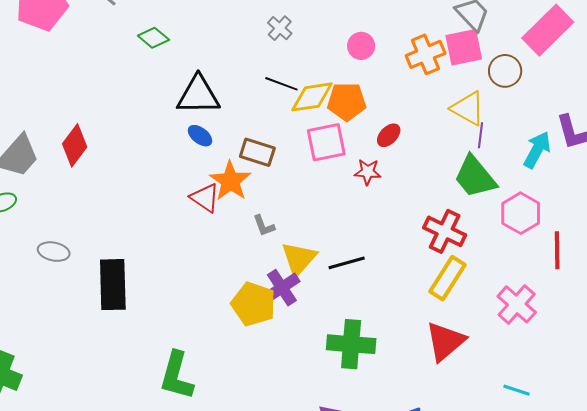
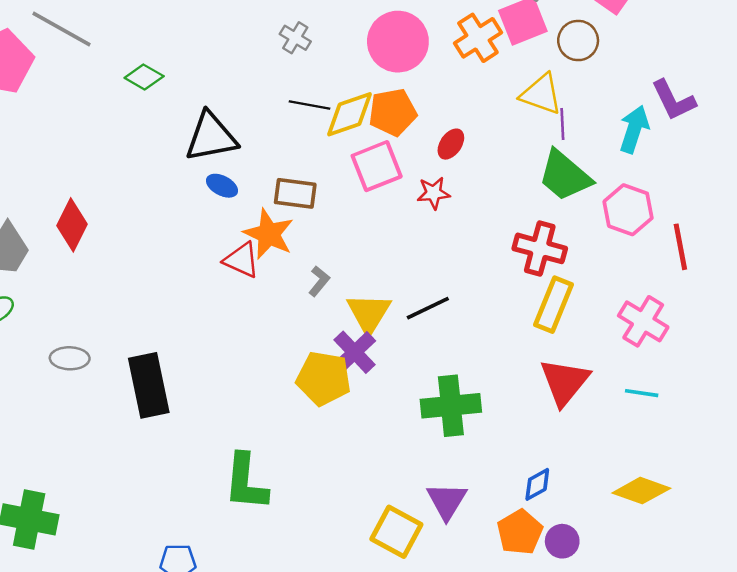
pink circle: (361, 46) -> (398, 42), size x1.8
gray L-shape: (264, 226) -> (319, 281), turned -110
cyan line: (516, 390) -> (642, 393), moved

